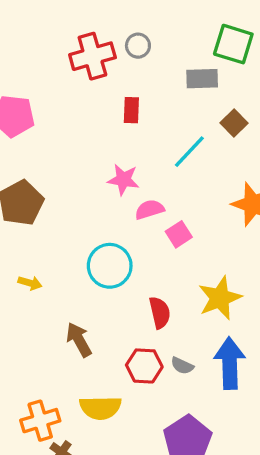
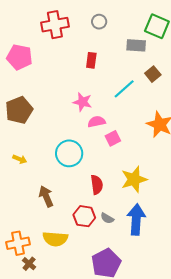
red cross: (92, 56) -> (55, 25), moved

